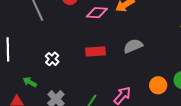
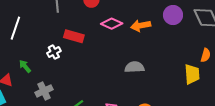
red rectangle: (95, 51) -> (74, 36), moved

